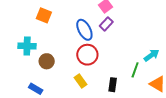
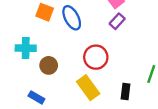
blue ellipse: (84, 30) -> (72, 18), moved
yellow rectangle: (80, 81) -> (88, 88), size x1.5

